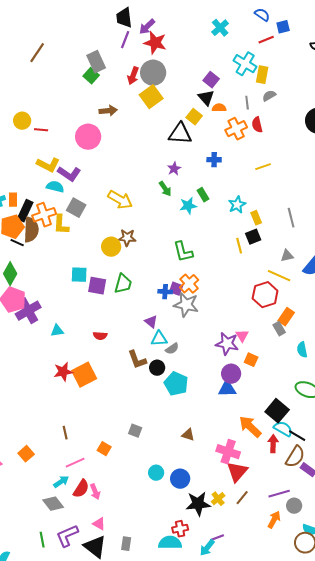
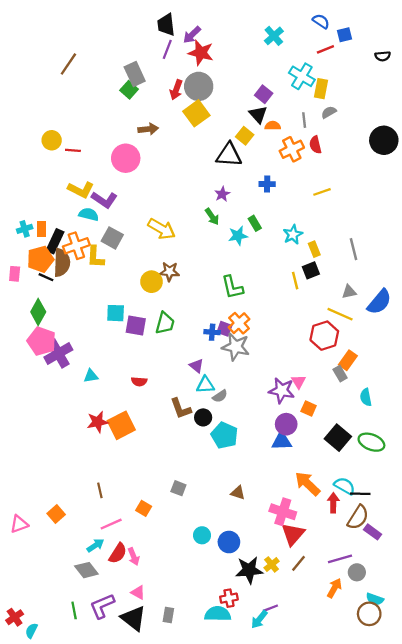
black square: (277, 411) -> (338, 438), moved
black line: (297, 436) -> (360, 494), turned -30

